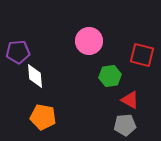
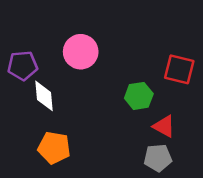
pink circle: (89, 41) -> (81, 52), moved

